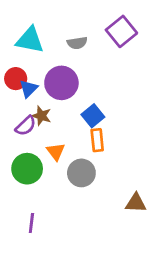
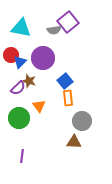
purple square: (121, 31) -> (68, 22), moved
gray circle: (81, 173) -> (82, 121), moved
brown triangle: (136, 203) -> (74, 142), moved

